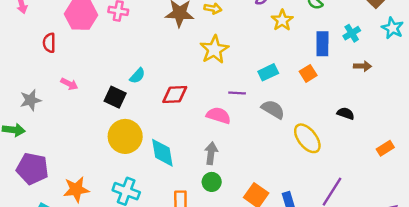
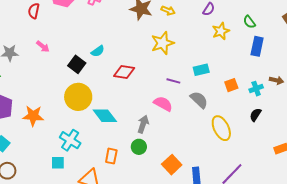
cyan cross: (352, 33) -> (256, 89), moved
blue rectangle: (322, 44) -> (257, 46), moved
orange square: (308, 73) -> (231, 85), moved
black semicircle: (346, 113) -> (255, 115), turned -88
pink semicircle: (219, 115) -> (163, 104), moved
cyan diamond: (162, 153) -> (105, 116), turned -40
orange star: (76, 189) -> (33, 116), moved

